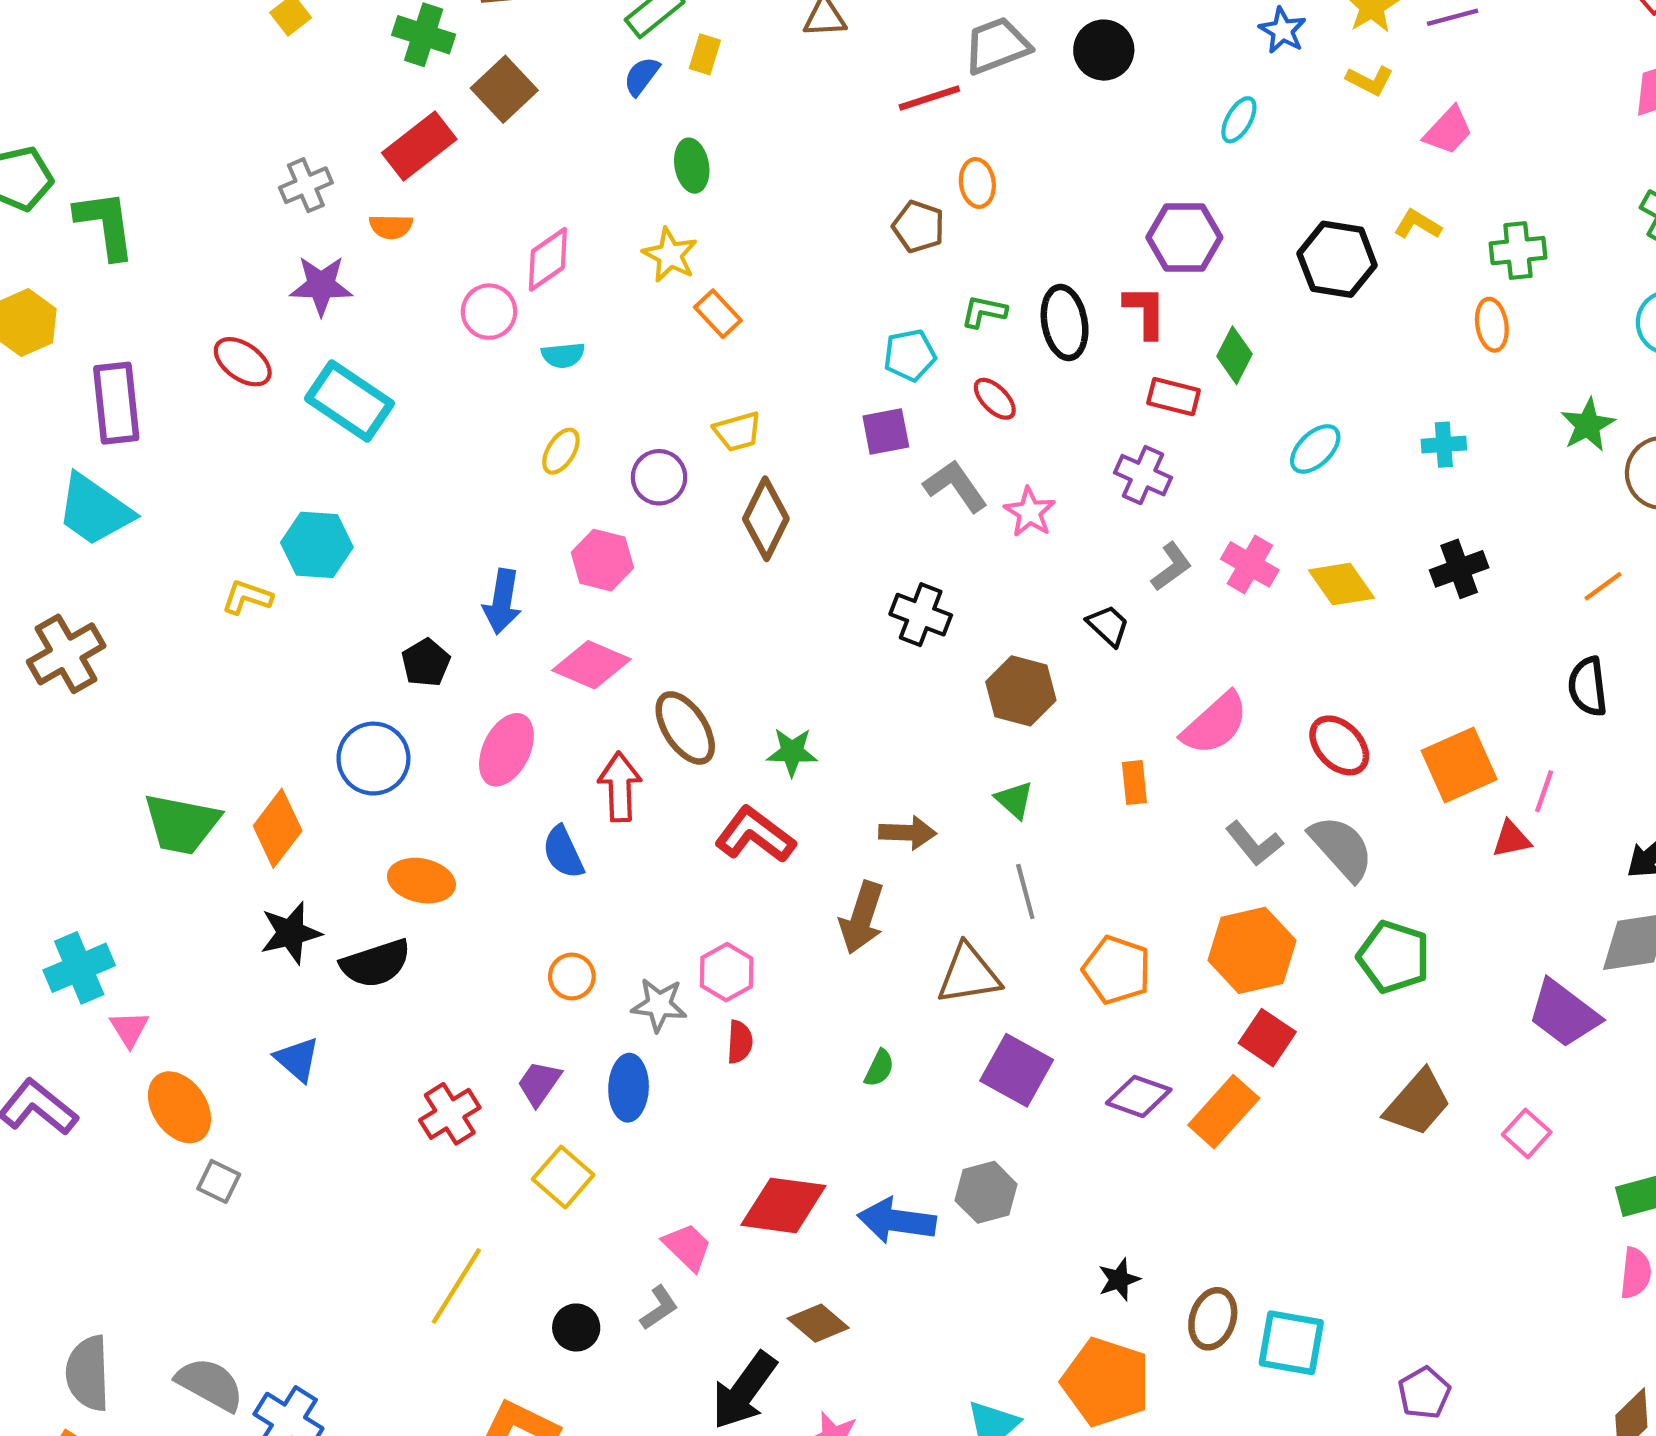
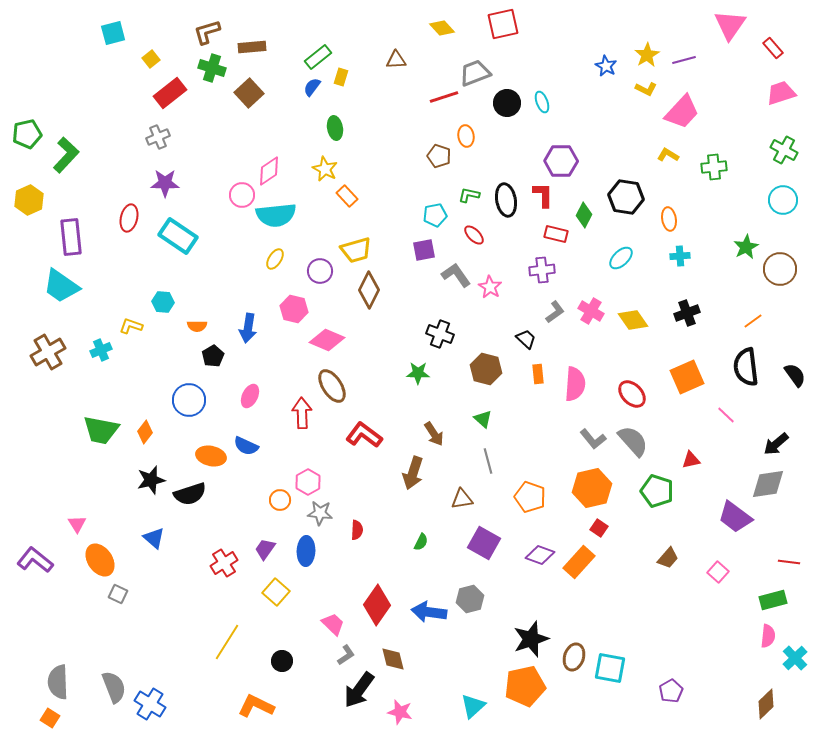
black circle: (1104, 50) -> (507, 103), moved
cyan ellipse: (1239, 120) -> (542, 102), moved, turned -50
pink trapezoid: (1448, 131) -> (682, 112), size x1.5
red rectangle: (419, 146) -> (170, 93), moved
green L-shape: (105, 224) -> (66, 155), turned 51
orange semicircle: (391, 227) -> (197, 326), moved
black hexagon: (1337, 259) -> (626, 197), moved
orange ellipse: (1492, 325) -> (669, 219), moved
cyan semicircle: (563, 355) -> (276, 215), size x2.0
red ellipse: (243, 362) -> (129, 218), turned 68
yellow trapezoid: (738, 432) -> (356, 250), size x1.4
purple cross: (1143, 475) -> (542, 270), turned -30
cyan hexagon: (317, 545) -> (163, 302), size x0.7
pink diamond: (591, 665) -> (327, 340), moved
black semicircle: (1588, 687) -> (746, 367), size x1.4
pink semicircle: (1215, 724) -> (575, 384), turned -44
pink ellipse: (506, 750) -> (250, 396), size x0.7
green star: (792, 752) -> (418, 373), moved
orange square: (1459, 765) -> (687, 377), moved
orange rectangle: (1134, 782) -> (538, 374), moved
pink line: (1544, 791) -> (726, 415), turned -66
orange diamond: (278, 828) -> (145, 432), size x0.7
brown arrow: (908, 833) -> (434, 434), turned 55
red triangle: (1511, 839) -> (691, 460), moved
blue semicircle: (563, 852) -> (246, 446), moved, turned -40
cyan cross: (79, 968) -> (101, 350), moved, size x0.7
pink hexagon: (727, 972) -> (308, 482), moved
brown triangle: (969, 974) -> (462, 499), size x0.7
red square: (1267, 1038) -> (599, 528), size x0.7
brown trapezoid: (1418, 1103) -> (668, 558), size x0.7
red diamond: (783, 1205) -> (377, 605), turned -63
black star: (1119, 1280) -> (531, 639), size x1.8
gray L-shape: (659, 1308) -> (346, 655), moved
brown diamond: (818, 1323) -> (393, 659), turned 36
orange pentagon: (1106, 1382) -> (525, 686), turned -30
gray semicircle: (210, 1384) -> (114, 687), turned 40

